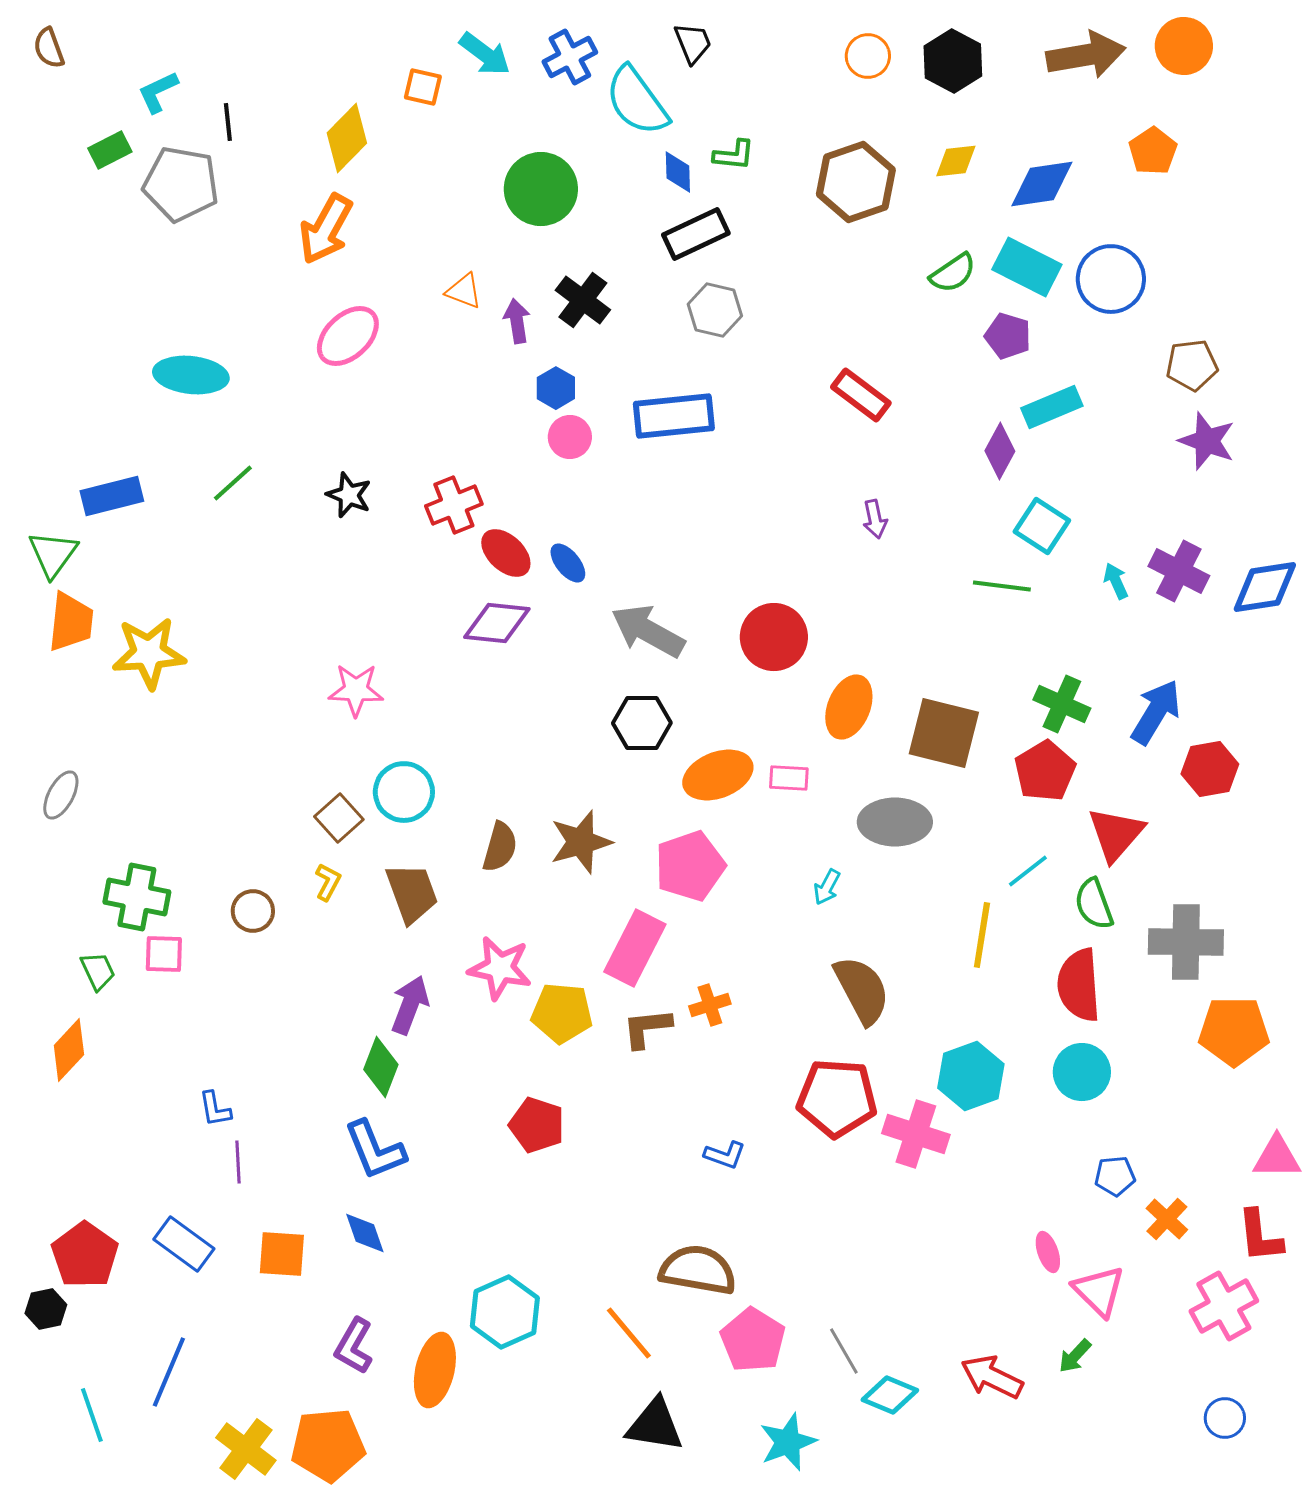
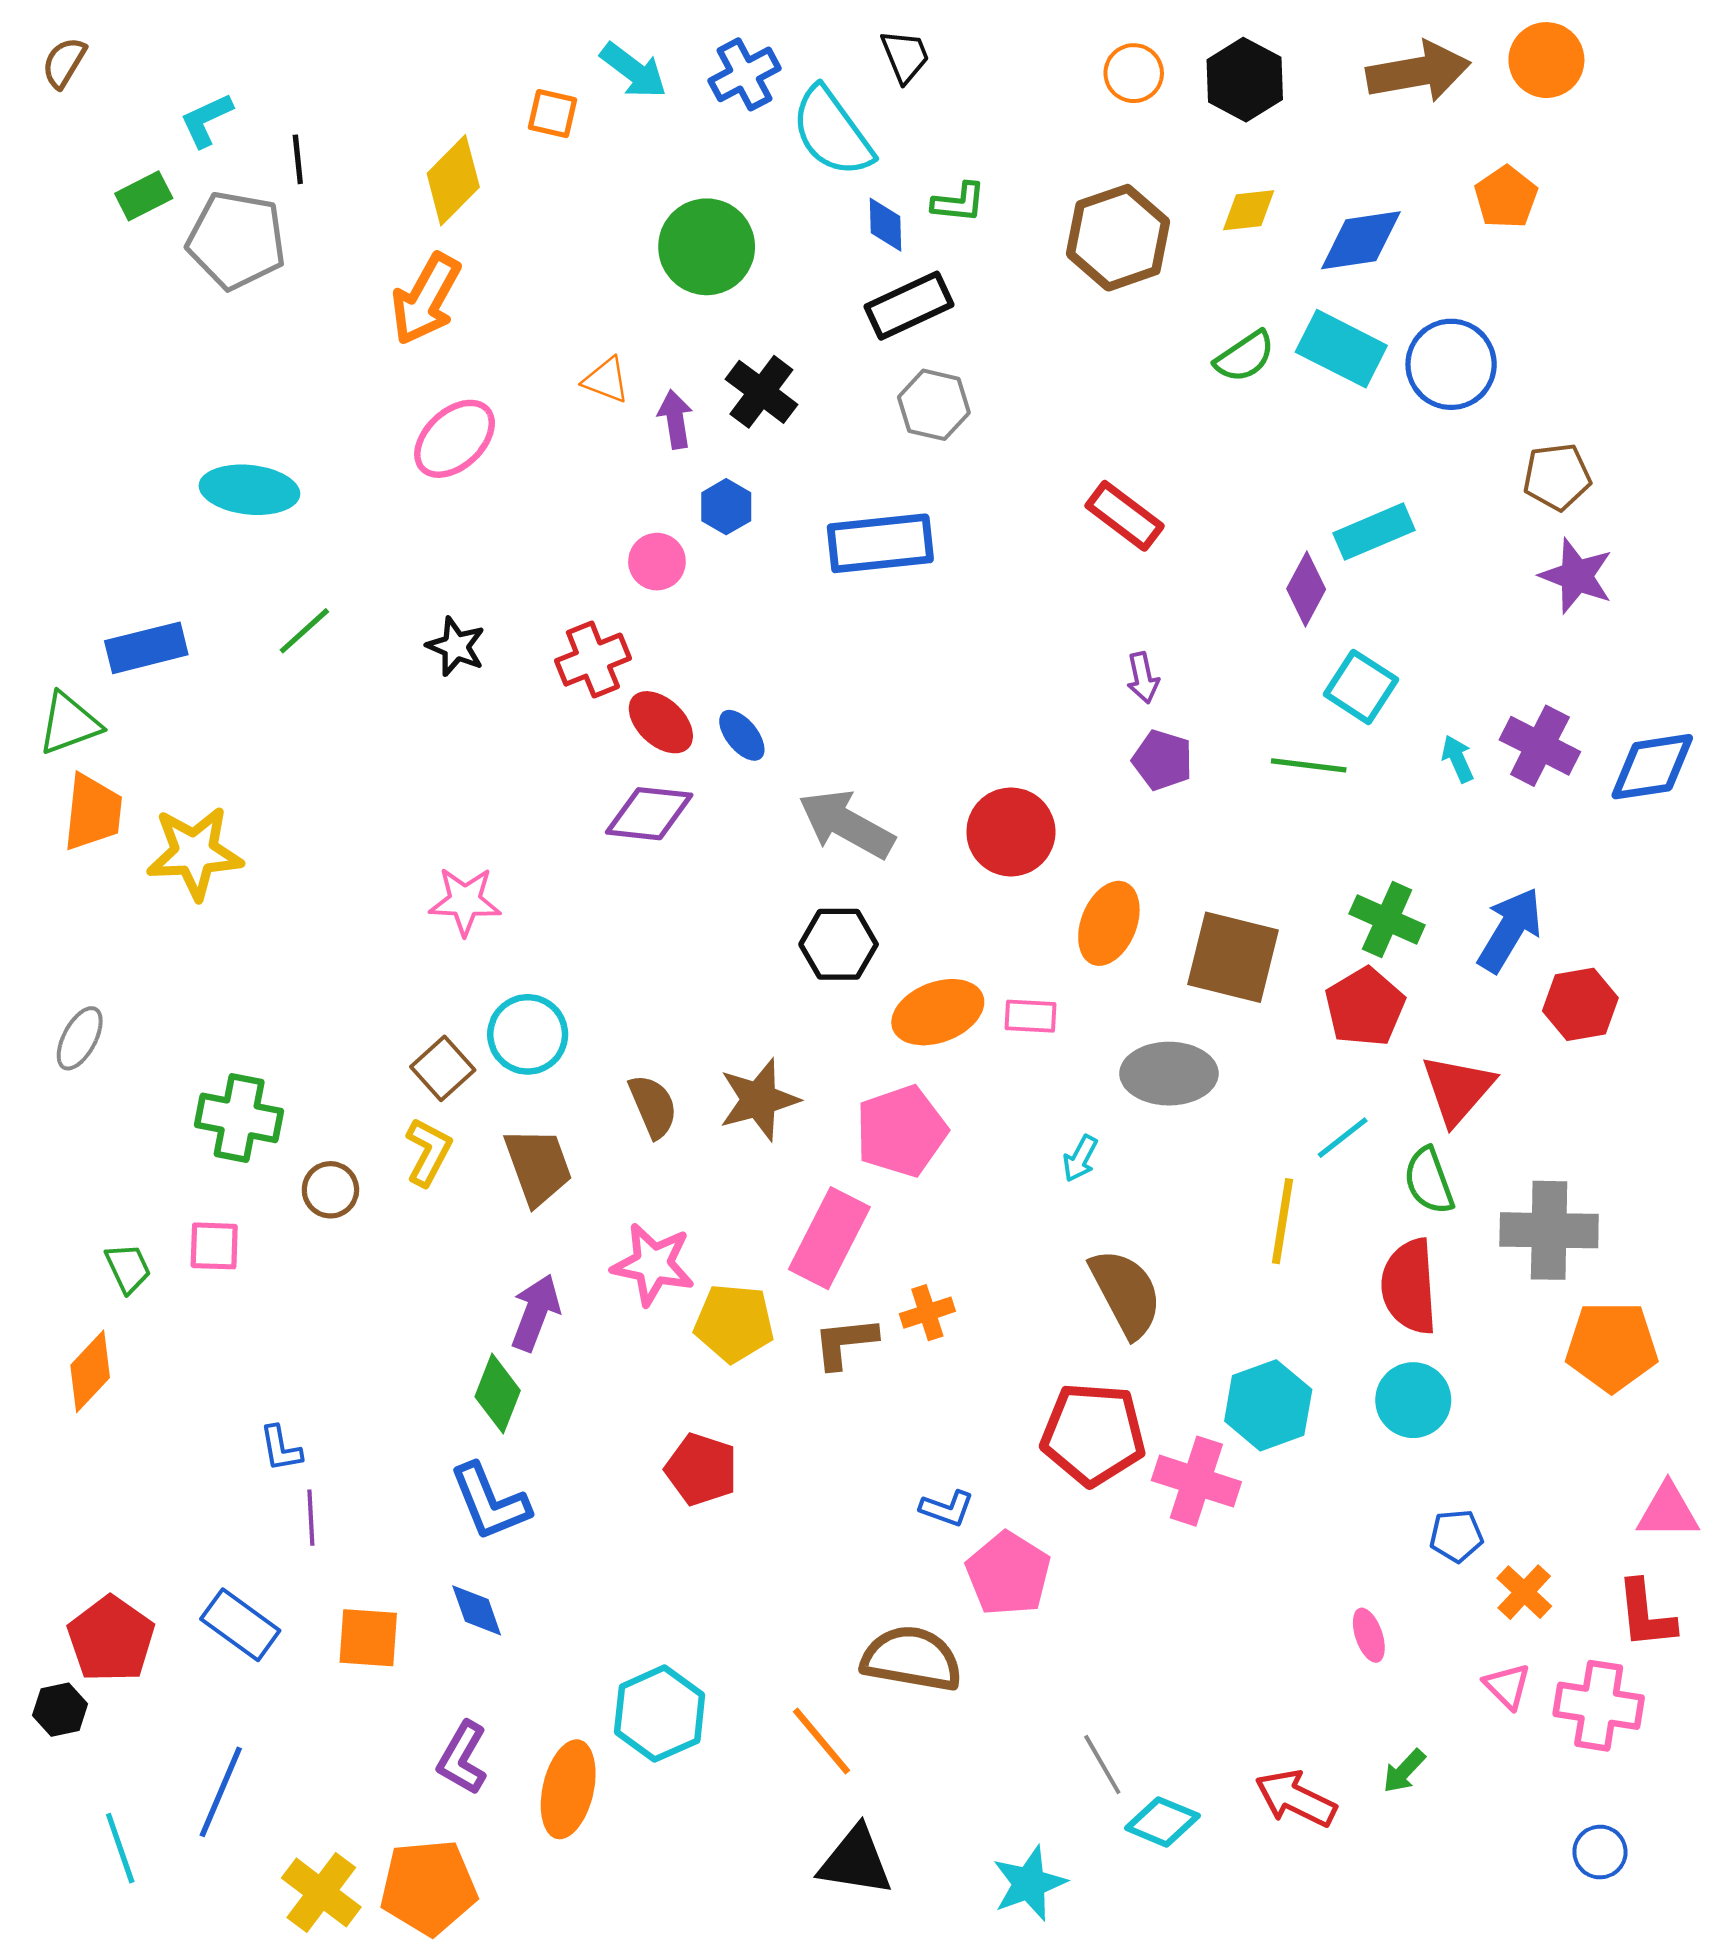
brown semicircle: (49, 48) -> (64, 63), turned 51
purple pentagon: (1008, 336) -> (1162, 760), moved
pink circle: (570, 437) -> (657, 562), moved
green triangle: (53, 554) -> (69, 724), turned 34
brown semicircle: (500, 847) -> (653, 1106), turned -39
yellow L-shape: (328, 882) -> (428, 1152), size x1.4
green cross: (137, 897) -> (239, 1118), moved
pink triangle: (1099, 1291) -> (1507, 1686), moved, size x0.7
pink cross: (1224, 1306) -> (1599, 1706), turned 38
pink pentagon: (753, 1340) -> (1008, 1574), moved

